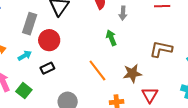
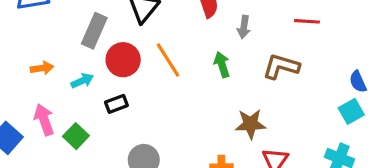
brown L-shape: (161, 49) -> (281, 66), moved
orange line: (97, 70) -> (168, 60), moved

